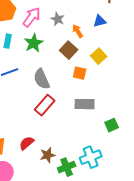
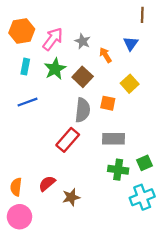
blue triangle: (100, 21) -> (131, 44), turned -40
brown square: (69, 50) -> (83, 77), moved
gray semicircle: (42, 79) -> (83, 110), moved, turned -150
cyan cross: (91, 157) -> (142, 197), moved
green cross: (67, 167) -> (118, 170), moved, turned 30

